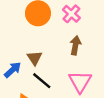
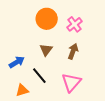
brown triangle: (34, 58) -> (46, 50), moved

